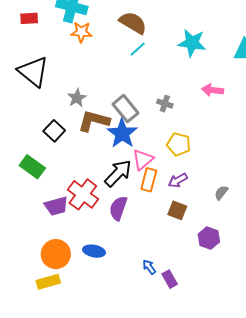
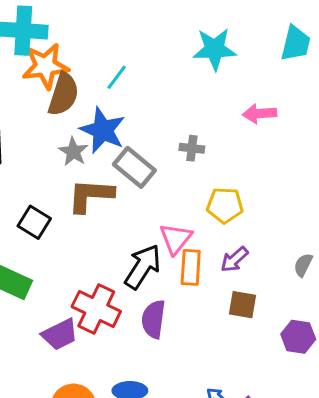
brown semicircle: (133, 23) -> (63, 94), moved, turned 88
orange star: (81, 32) -> (45, 66), size x1.4
cyan line: (138, 49) -> (117, 77), moved
gray star: (77, 98) -> (73, 152), moved
blue star: (122, 133) -> (103, 130), moved

